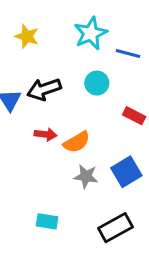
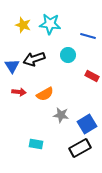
cyan star: (91, 33) -> (50, 24), moved, turned 30
red arrow: (46, 134) -> (19, 92), moved
orange semicircle: (77, 142) -> (45, 94), moved
blue square: (126, 172) -> (87, 124), moved

